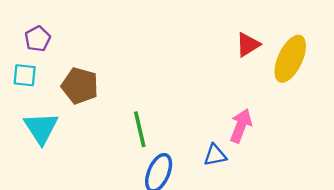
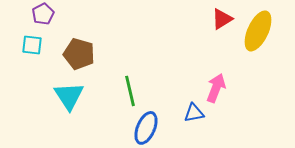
cyan triangle: (41, 128) -> (69, 96), moved

